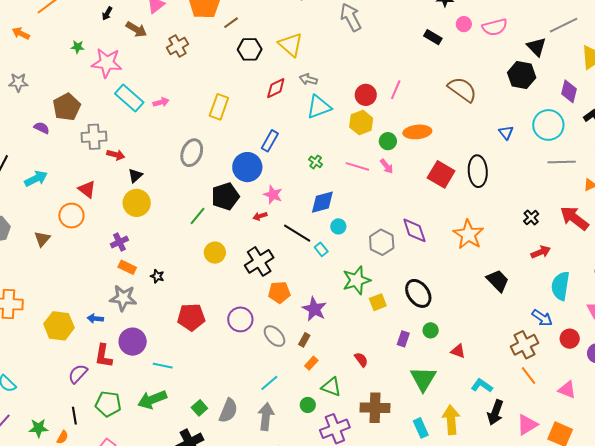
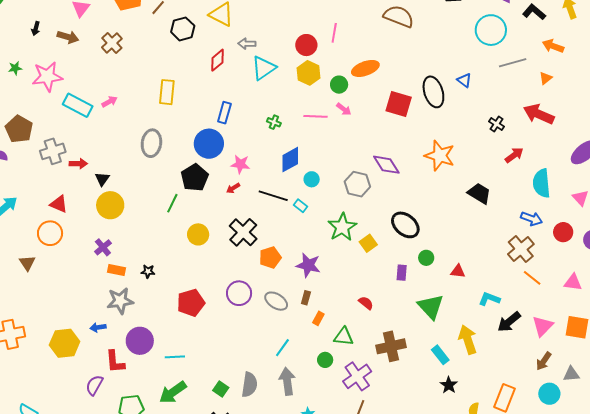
blue triangle: (506, 133) -> (464, 80), moved
black arrow: (495, 413) -> (509, 322), turned 45

